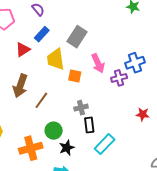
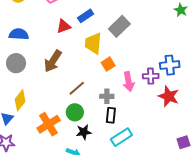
pink arrow: (98, 63) -> (129, 82), moved
orange square: (75, 76) -> (108, 64), turned 32
brown line: (41, 100) -> (77, 88), moved
red star: (143, 114) -> (169, 96), moved, size x1.5
orange cross: (31, 148) -> (49, 124), turned -30

